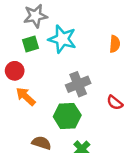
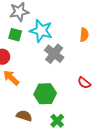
green square: (31, 44) -> (15, 35), turned 32
gray cross: (78, 84) -> (54, 54), moved, turned -30

